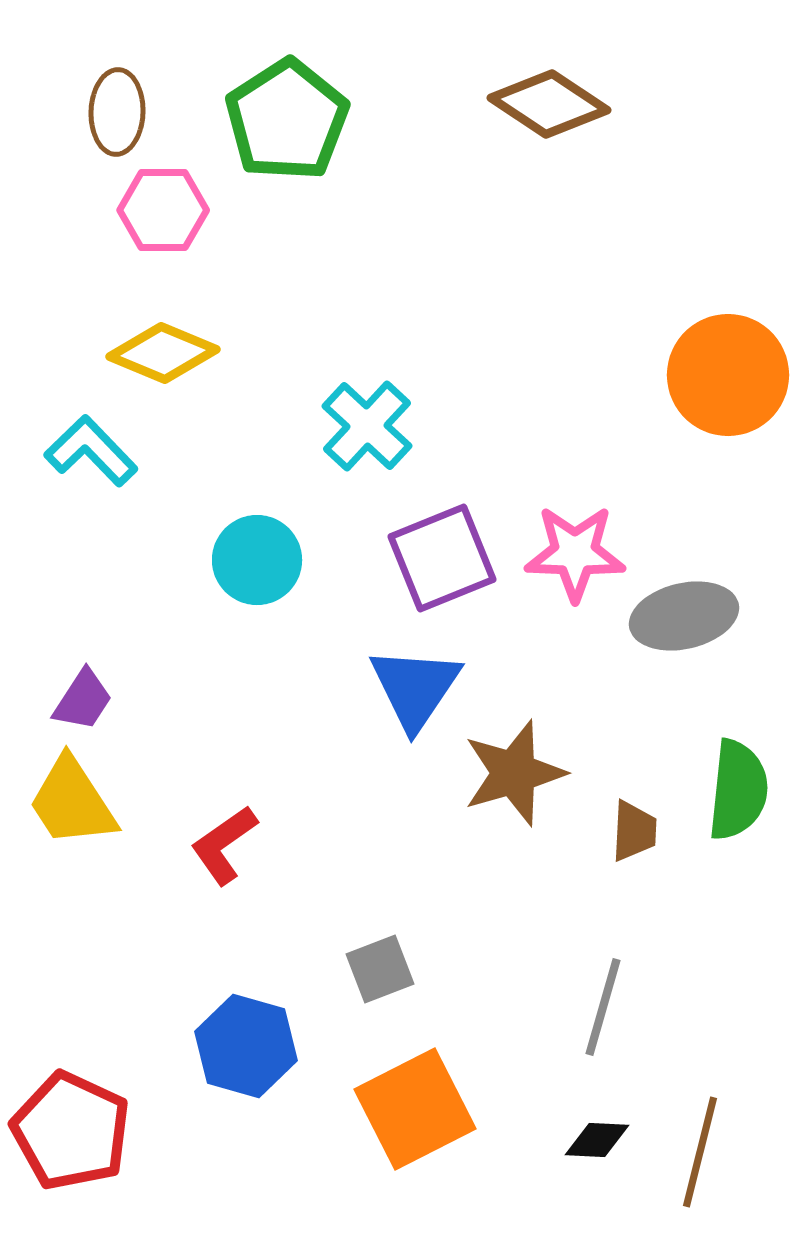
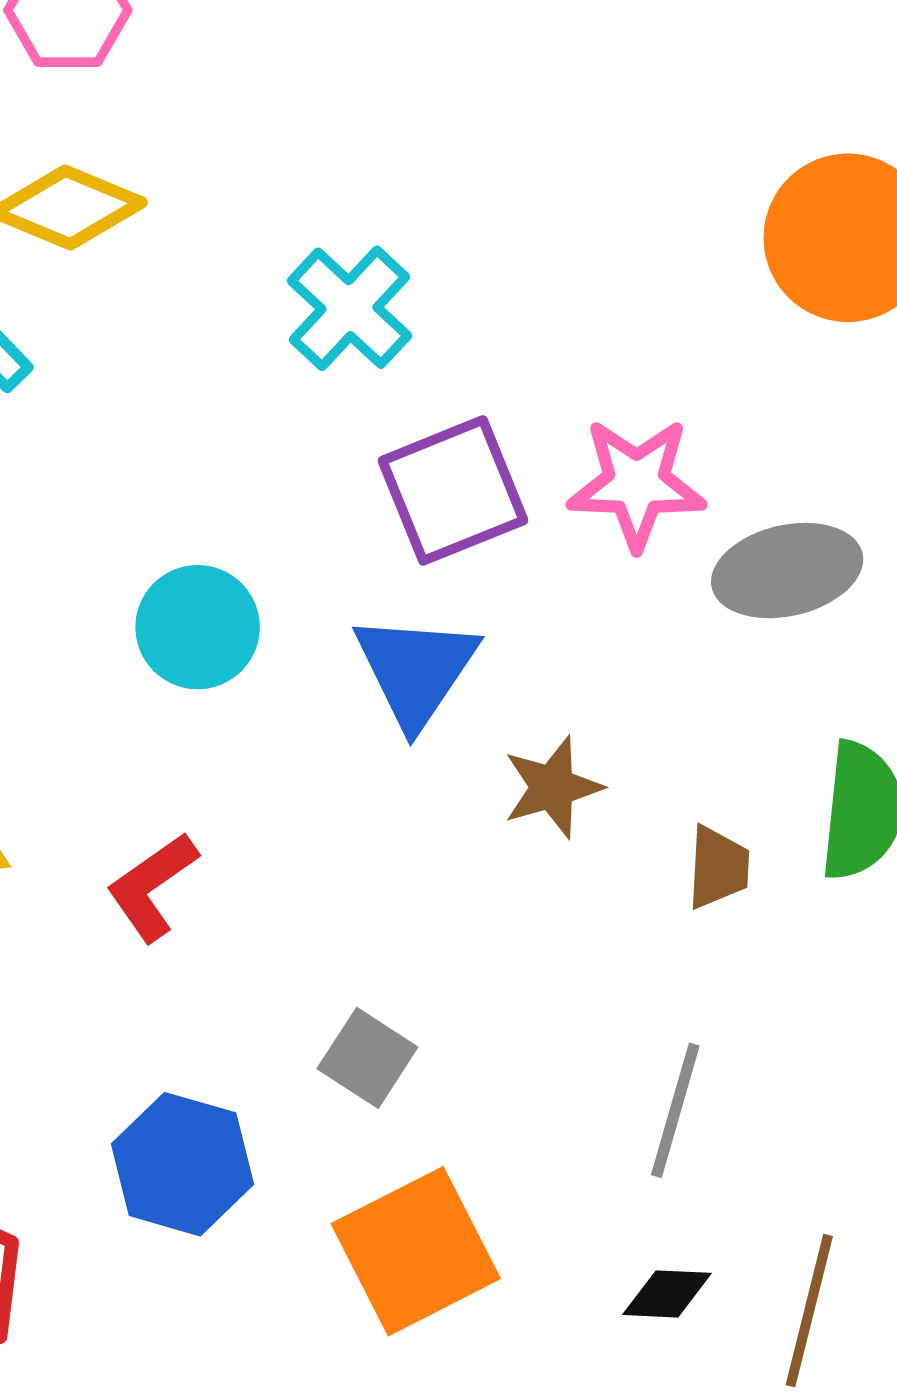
cyan circle: (257, 560) -> (198, 627), moved
brown star: (514, 773) -> (552, 787), size x0.7
gray square: (380, 969) -> (367, 1058), turned -36

